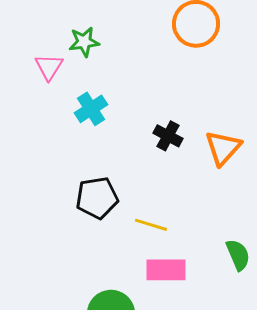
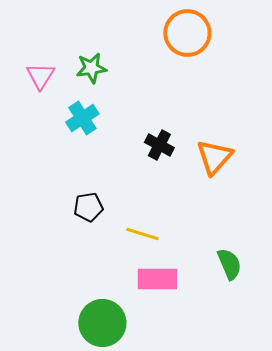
green star: (84, 42) -> (91, 68), moved
black pentagon: (97, 198) -> (88, 207), size x0.7

